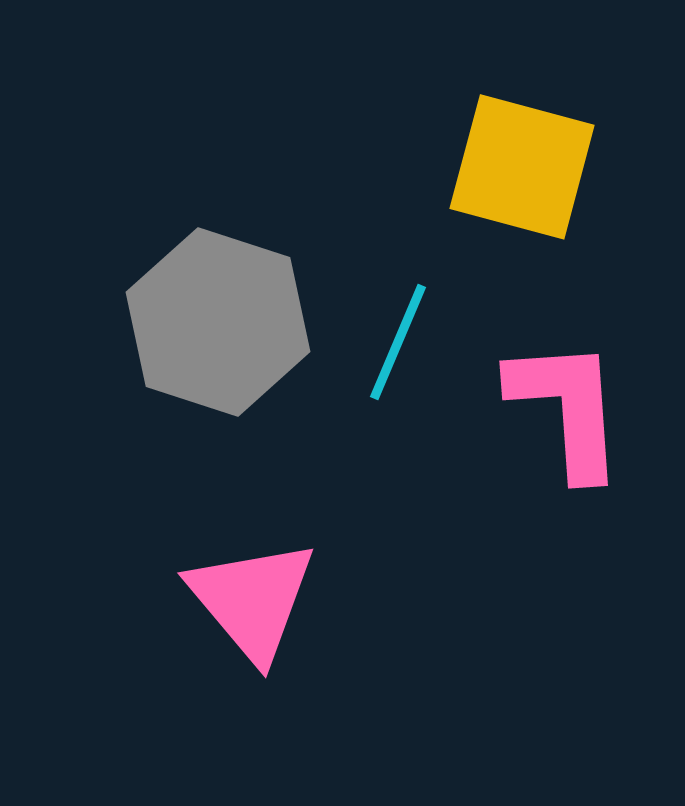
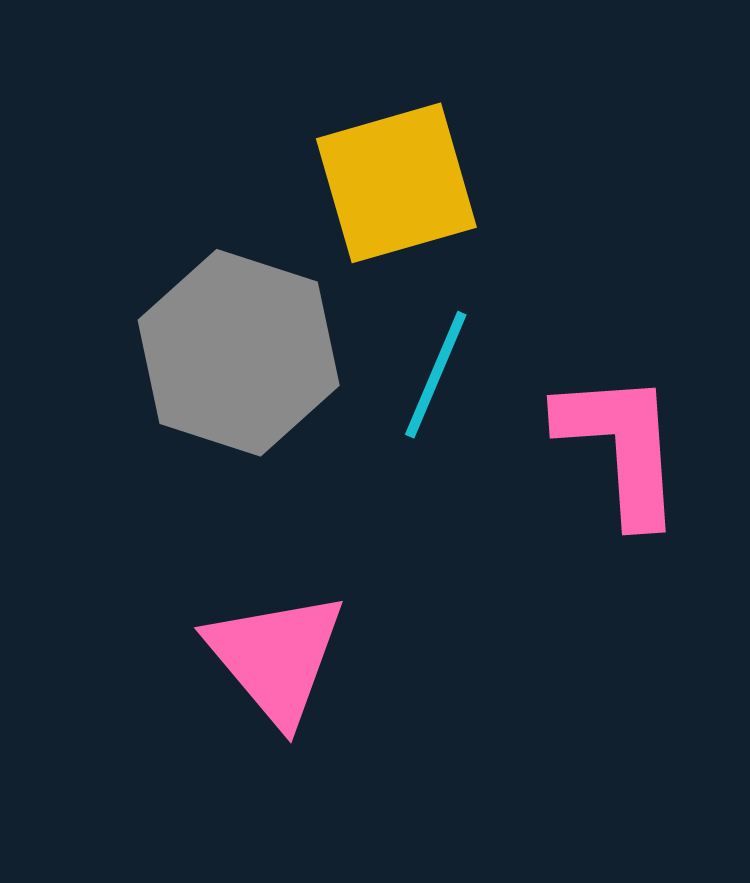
yellow square: (522, 167) -> (396, 183), moved, turned -31

